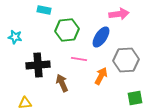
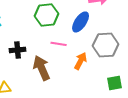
black cross: (38, 65) -> (18, 50), size x0.7
brown arrow: (62, 83) -> (42, 68), size x1.4

